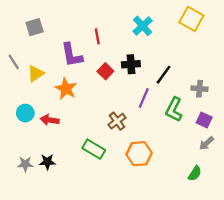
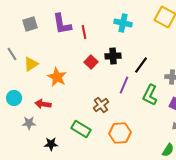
cyan cross: (143, 26) -> (123, 23), turned -36
purple L-shape: (72, 55) -> (62, 24), moved
cyan circle: (25, 113) -> (14, 98), moved
black star: (47, 162) -> (51, 144), moved
gray star: (25, 164) -> (29, 123), moved

